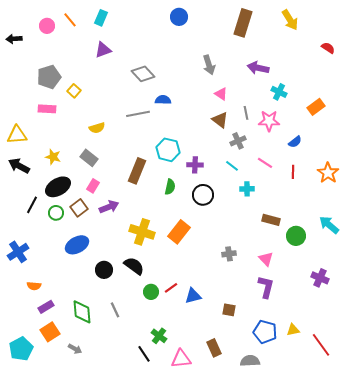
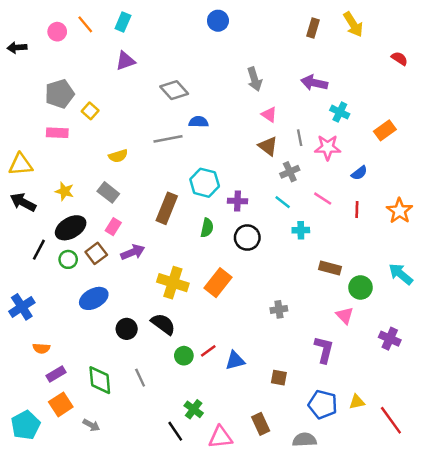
brown rectangle: (243, 23) -> (313, 28), moved, size x0.6
pink triangle: (266, 259) -> (345, 315), moved

